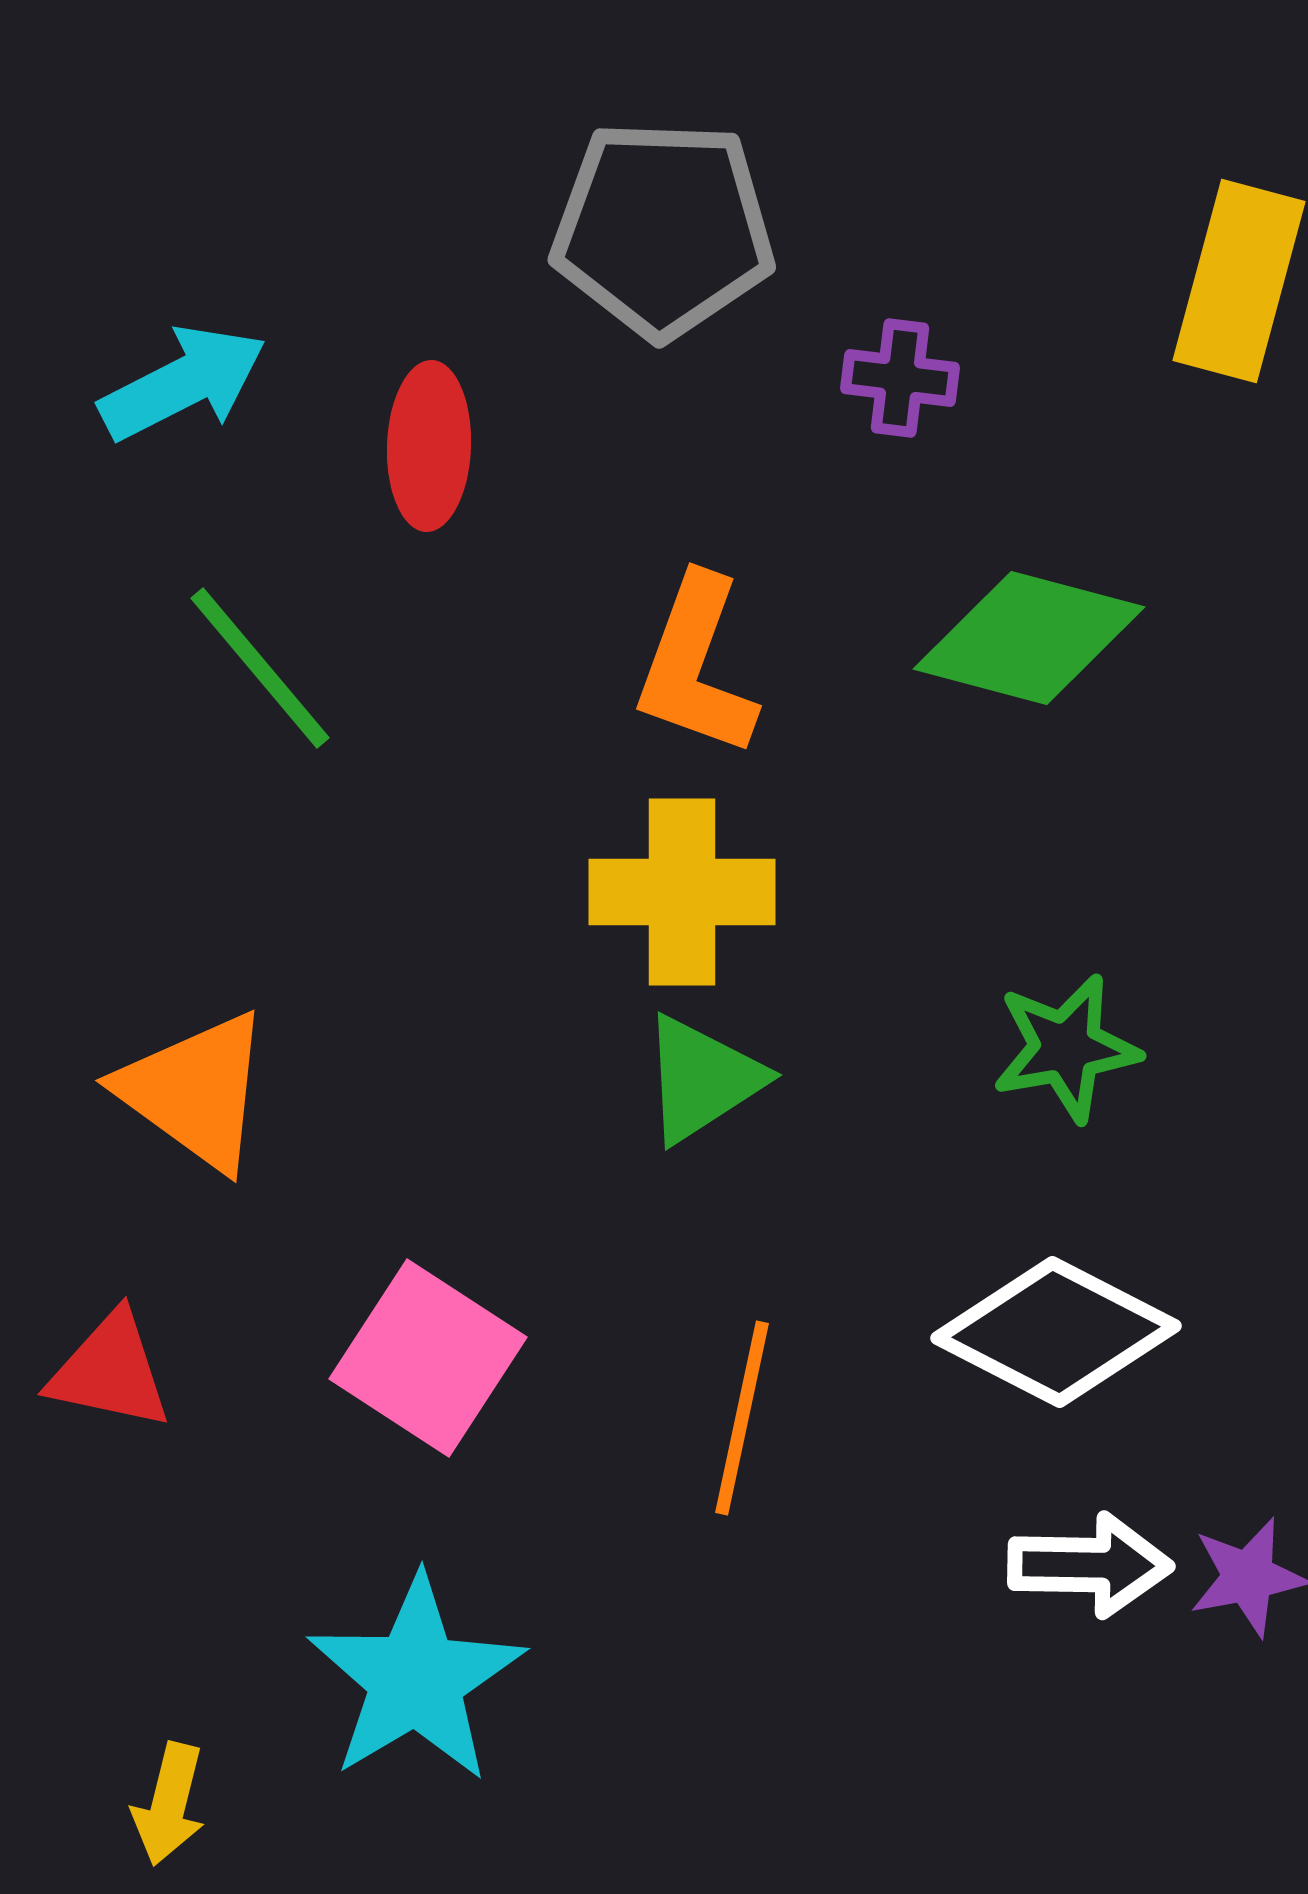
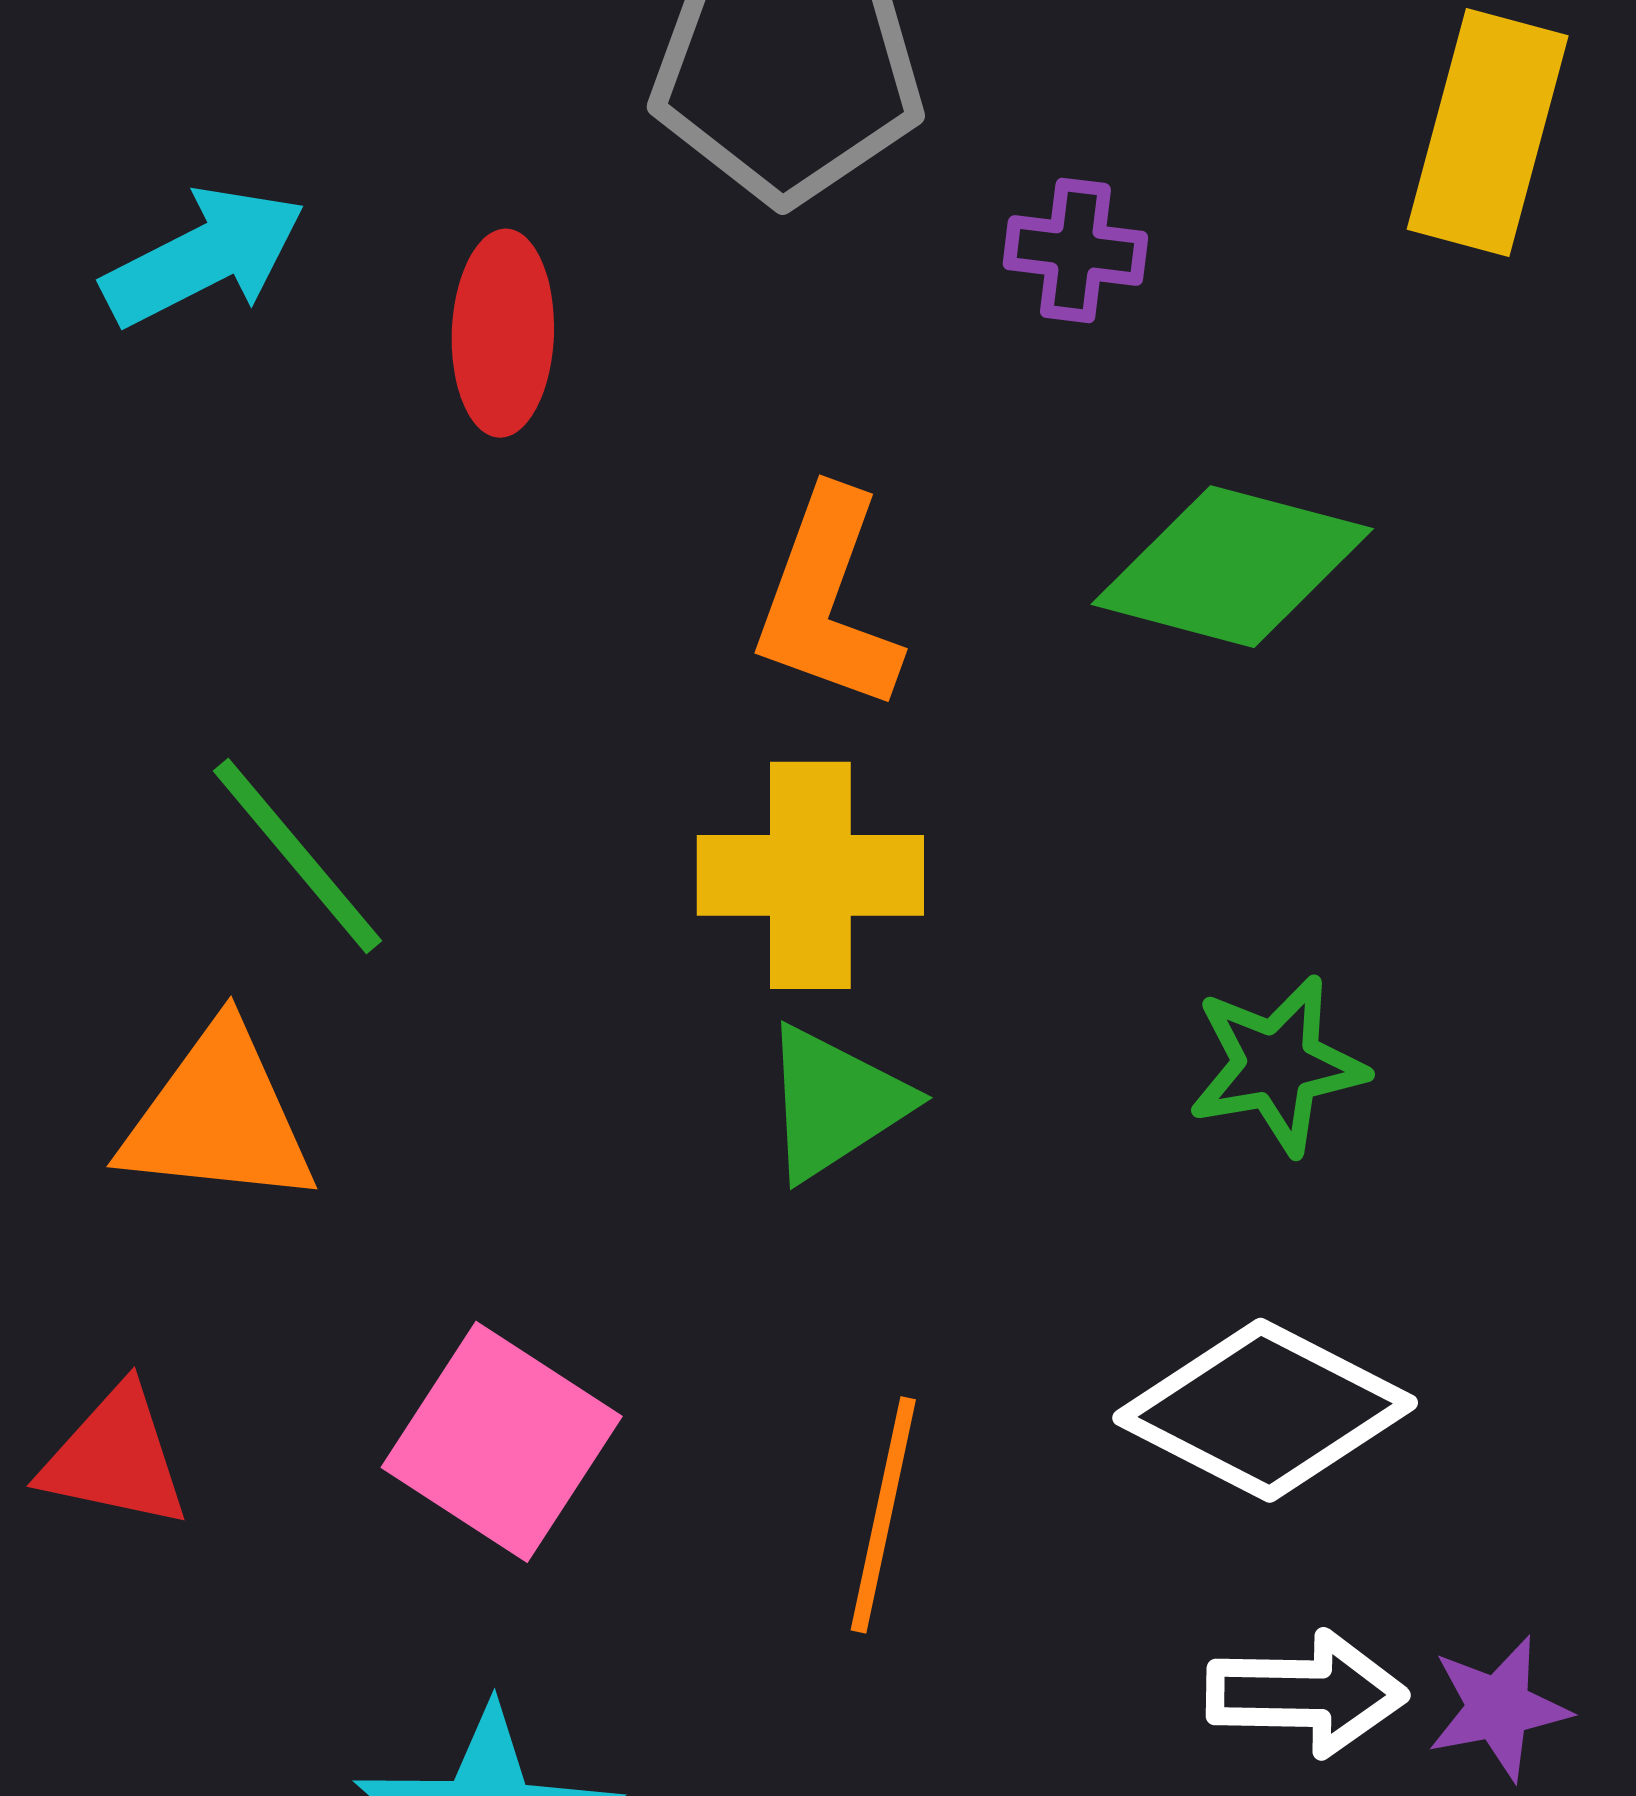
green line: (260, 668) -> (297, 856), moved
orange triangle: (195, 1091) -> (218, 1117), turned -30

